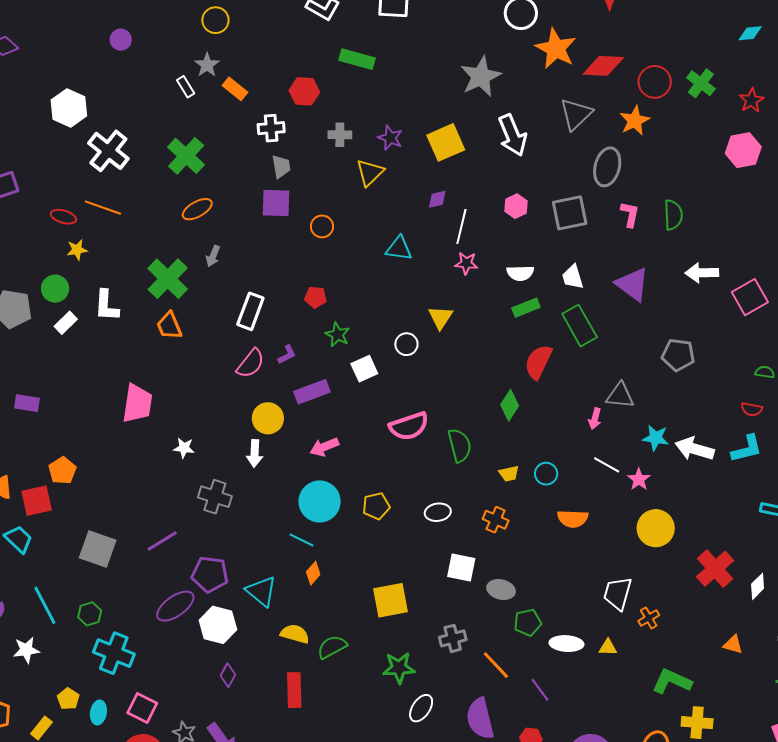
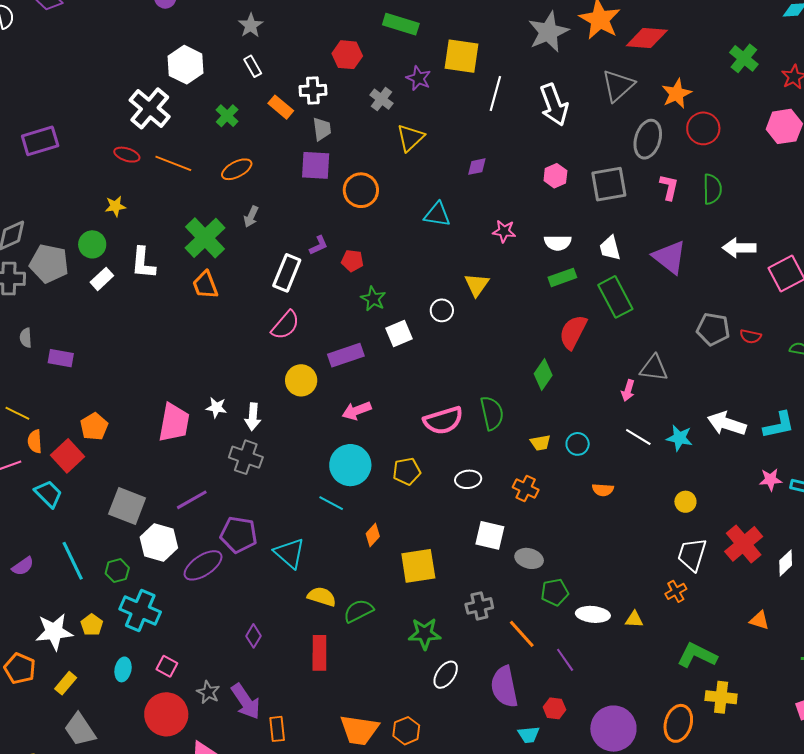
gray star: (481, 77) -> (548, 32), moved
red circle: (655, 82) -> (703, 128), moved
white rectangle: (186, 87) -> (253, 66), moved
orange rectangle: (235, 89) -> (281, 107), moved
white hexagon: (69, 108) -> (186, 65), moved
gray cross: (340, 135) -> (381, 99), turned 35
purple star: (390, 138) -> (418, 78), moved
yellow square: (446, 142) -> (461, 56), moved, turned 30
green cross: (186, 156) -> (227, 116), size x0.6
orange line: (103, 208) -> (173, 163), moved
red ellipse: (63, 217) -> (127, 155), moved
orange circle: (322, 226) -> (361, 190), size x1.5
white line: (461, 226) -> (495, 94), moved
purple L-shape: (287, 355) -> (319, 245), moved
pink trapezoid: (137, 403) -> (174, 423), moved
red semicircle: (752, 409) -> (750, 336), moved
pink semicircle: (409, 426) -> (443, 420), moved
cyan star: (656, 438) -> (679, 438), moved
white arrow: (255, 453) -> (253, 417), moved
pink star: (639, 479) -> (771, 480), moved, turned 30
red square: (37, 501) -> (68, 456), turned -32
orange semicircle: (573, 519) -> (603, 490), size x0.7
yellow circle: (656, 528) -> (685, 502), size x0.6
orange diamond: (313, 573) -> (373, 535), moved
white trapezoid: (618, 593) -> (692, 554), moved
white hexagon: (218, 625) -> (159, 543), moved
white star: (26, 650) -> (54, 632), moved, size x1.4
yellow pentagon: (68, 699) -> (92, 625), moved
pink square: (142, 708) -> (167, 666), size x0.7

